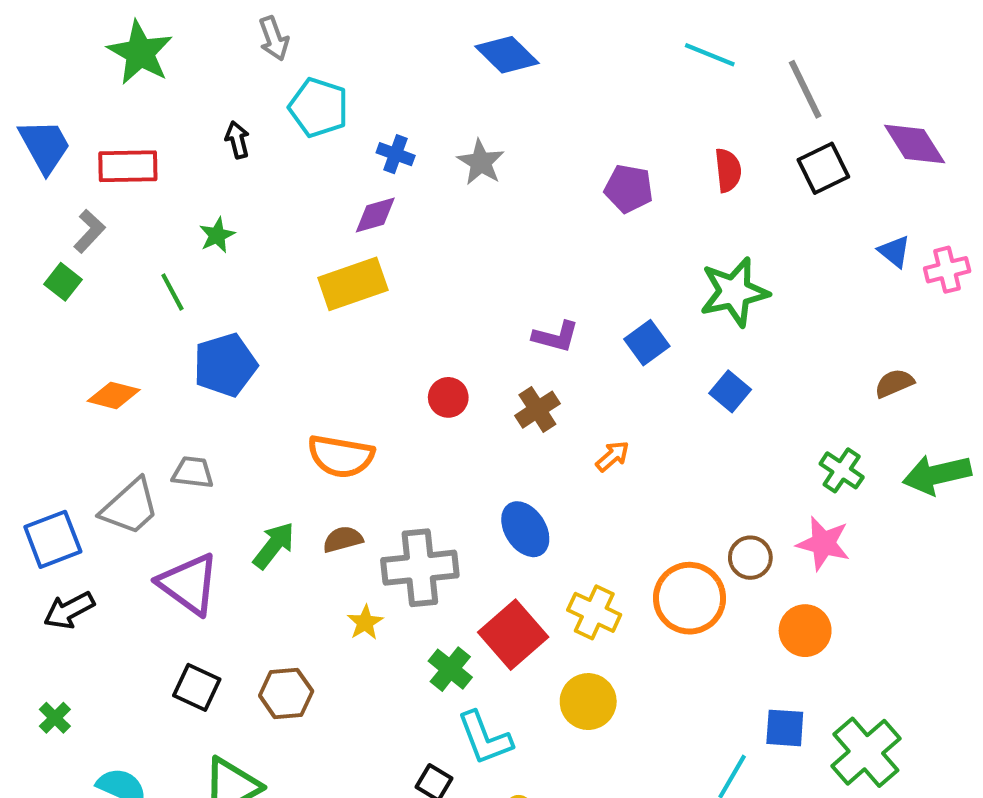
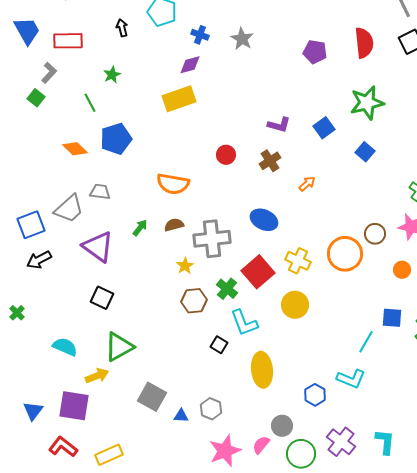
red semicircle: (728, 170) -> (364, 43), size x1.4
orange diamond: (114, 395) -> (75, 149), moved, turned 30
blue ellipse: (525, 529) -> (264, 220), turned -32
green arrow: (274, 545) -> (140, 228), size x0.7
orange circle: (805, 631) -> (402, 270), size x0.7
brown hexagon: (286, 693) -> (194, 301), moved
green cross: (55, 718) -> (17, 313), moved

